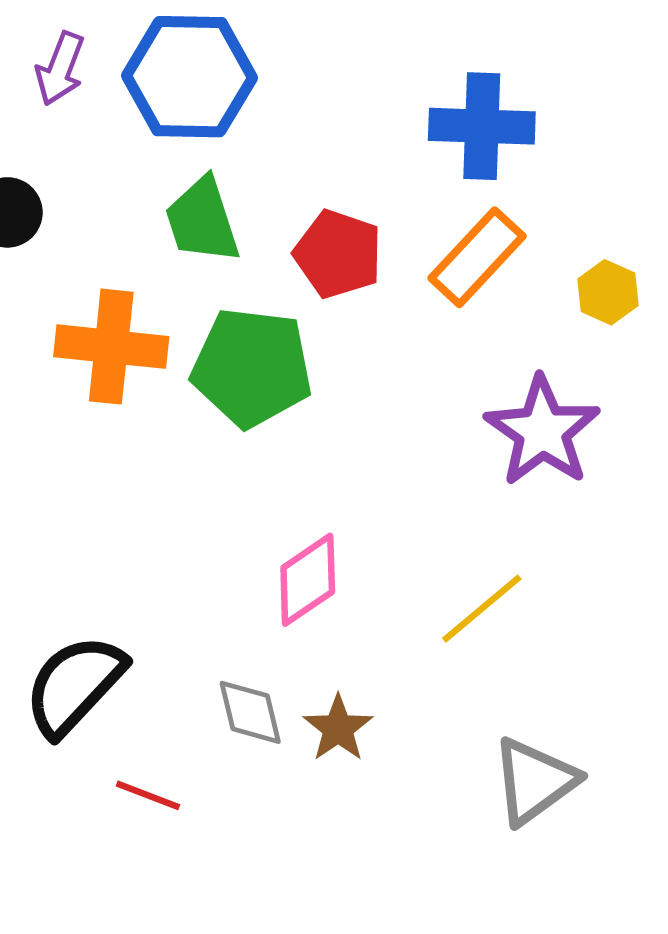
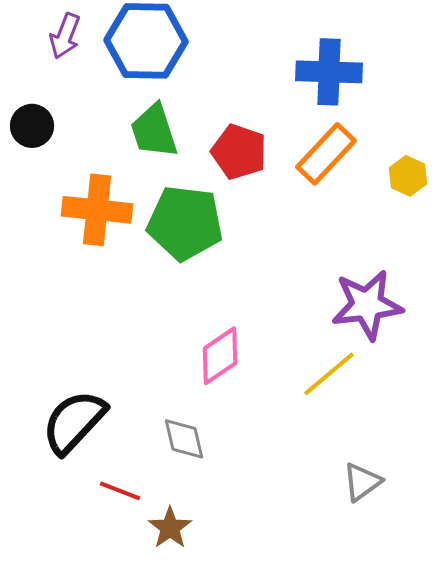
purple star: (542, 431) -> (367, 305), moved, turned 30
brown star: (338, 728) -> (170, 528), moved
gray triangle: (534, 781) -> (362, 482), size x0.7

